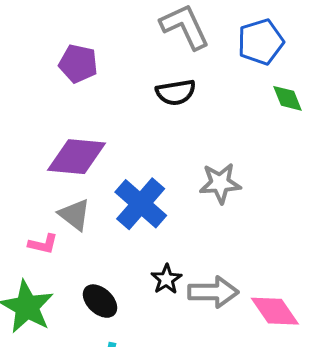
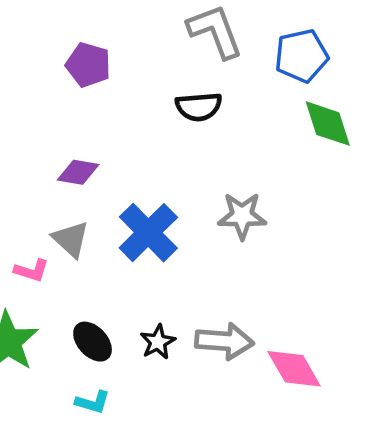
green diamond: (288, 98) -> (328, 124), size x1.4
purple diamond: (77, 157) -> (78, 172), size x0.6
black star: (166, 279) -> (158, 342), moved

